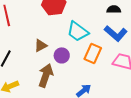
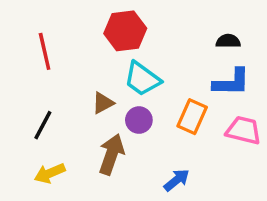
cyan trapezoid: (78, 31) -> (142, 79), moved
blue L-shape: (116, 33) -> (231, 82), turned -40

